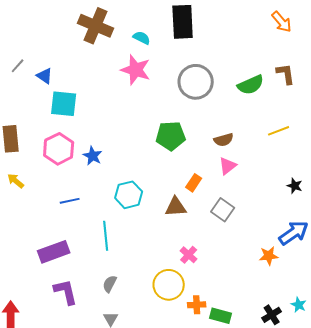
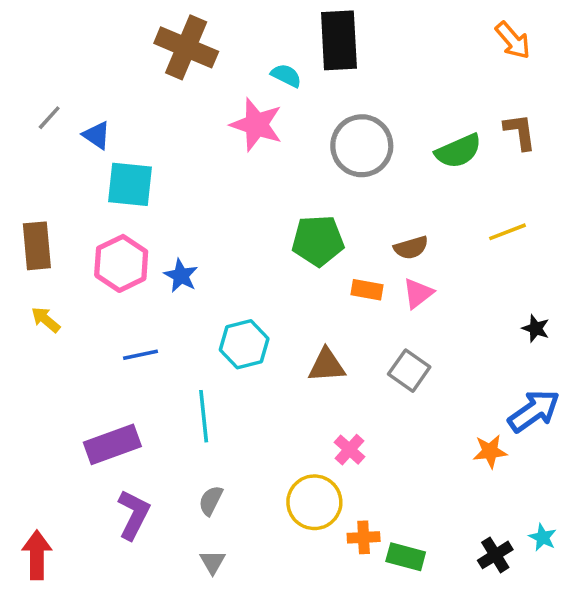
cyan semicircle: (142, 38) -> (286, 76), moved
orange rectangle: (194, 183) -> (367, 290), moved, turned 66
purple L-shape: (66, 292) -> (133, 515), turned 40

